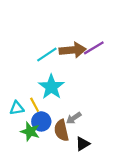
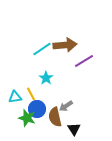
purple line: (94, 48) -> (84, 61), moved
cyan star: (51, 87) -> (46, 78), size x0.6
black triangle: (83, 144) -> (74, 129), turned -32

